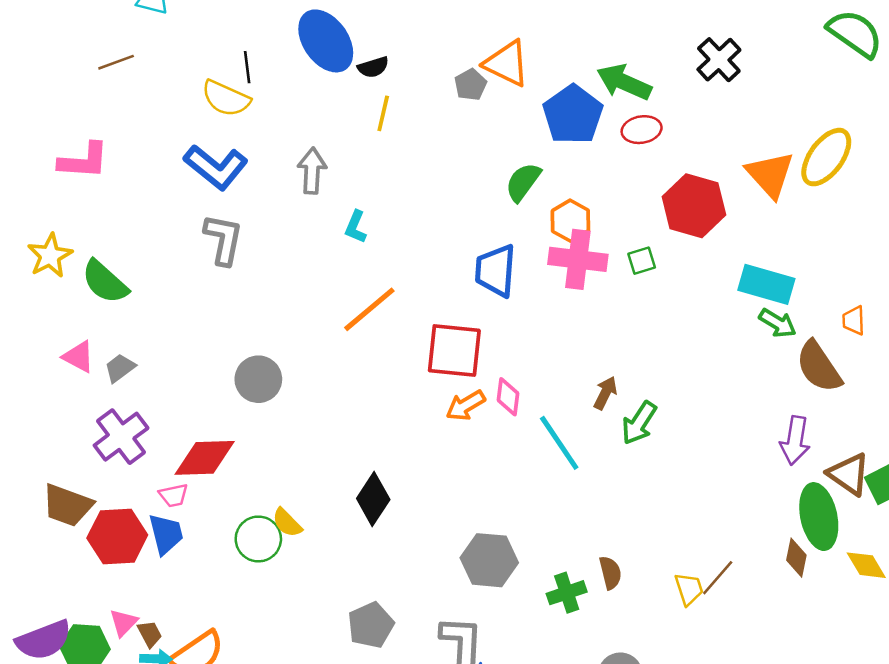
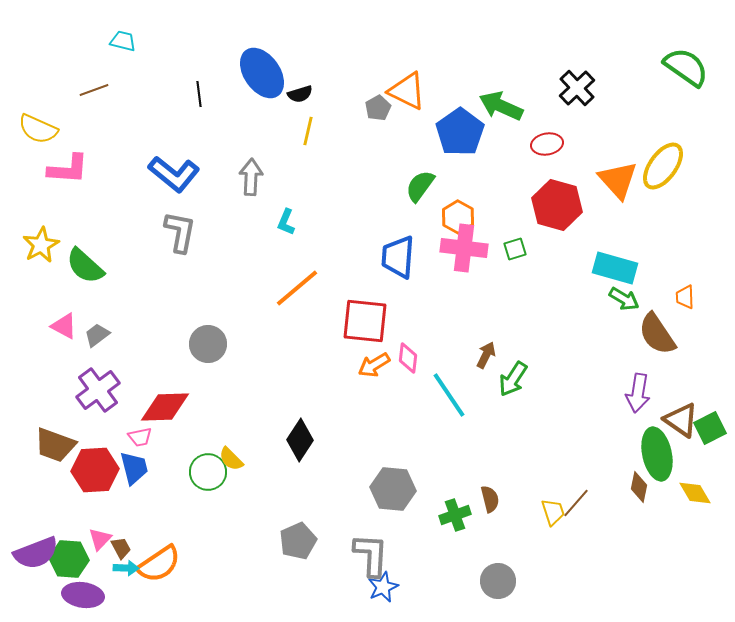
yellow semicircle: (226, 98) -> (38, 129), moved
red ellipse: (642, 130) -> (547, 144), moved

